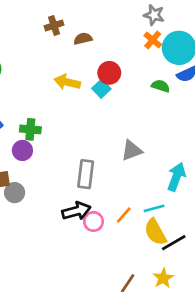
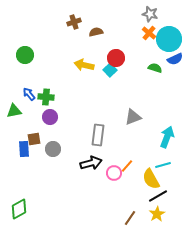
green cross: (30, 129) -> (46, 97), moved
gray circle: (15, 193) -> (53, 149), moved
cyan line: (154, 208) -> (163, 165), moved
pink circle: (93, 222) -> (114, 173), moved
black line: (174, 243) -> (158, 196), moved

